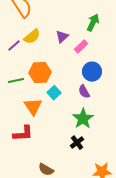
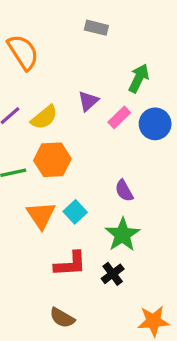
yellow semicircle: (32, 37) -> (44, 117), moved
blue circle: (92, 72) -> (155, 124), moved
cyan square: (54, 93) -> (75, 212), moved
red L-shape: (23, 134) -> (70, 264), moved

